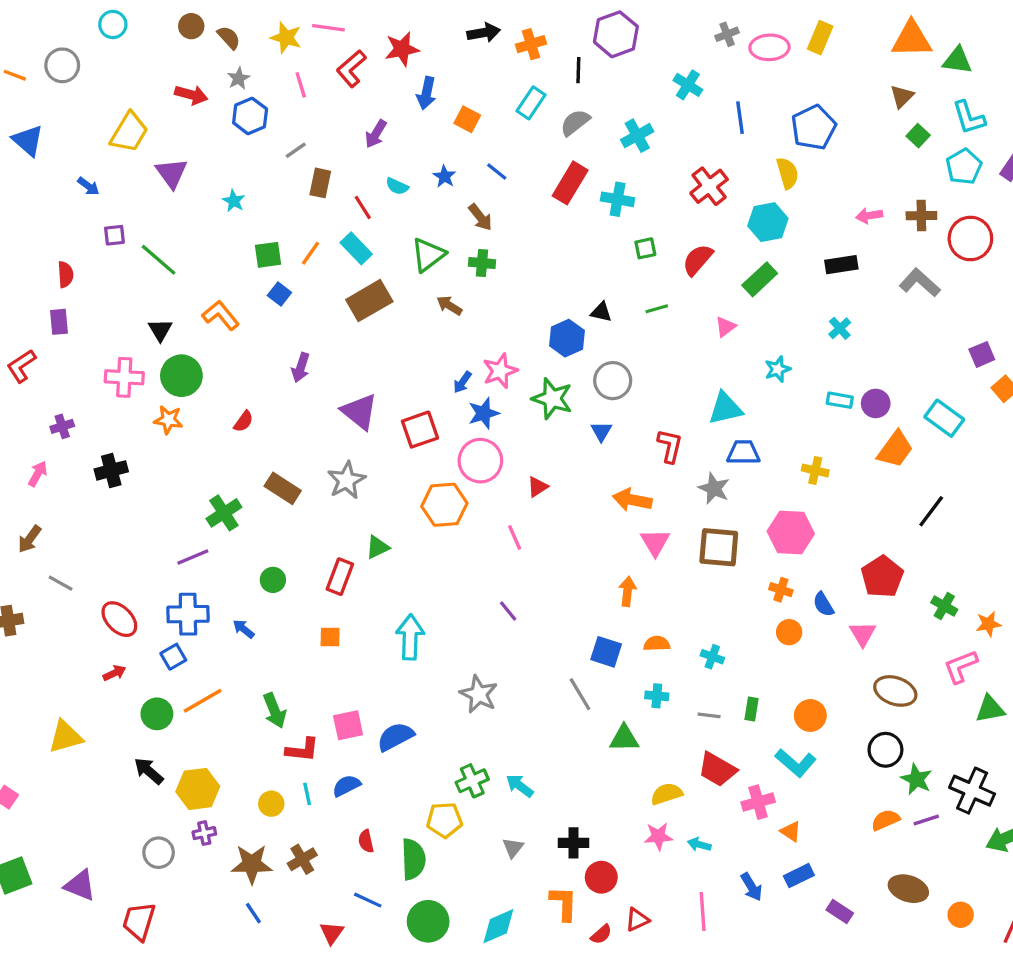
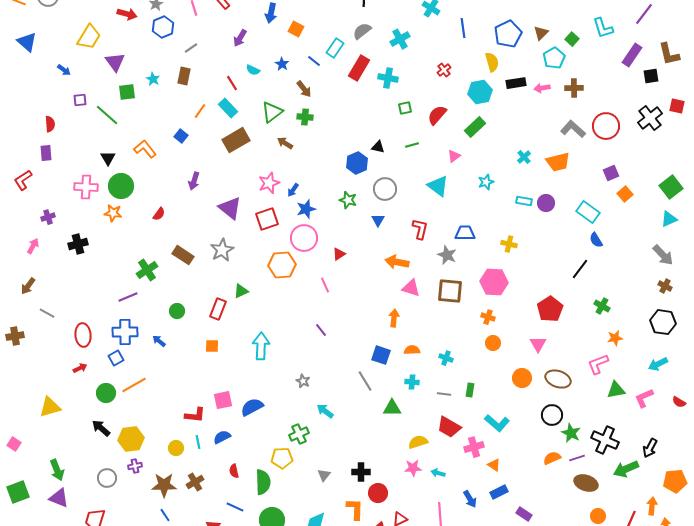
brown triangle: (902, 96) -> (541, 33), moved
cyan rectangle: (531, 103) -> (335, 48), moved
cyan pentagon: (964, 167) -> (554, 58), moved
brown rectangle: (320, 183) -> (184, 76), moved
red cross: (709, 186) -> (444, 70), size x0.6
red circle: (970, 238) -> (606, 126), moved
green square: (268, 255) -> (127, 92), moved
black rectangle: (841, 265) -> (516, 83), moved
pink star: (500, 371) -> (269, 183), moved
green star: (552, 399) -> (348, 200), size x0.7
cyan triangle: (725, 408) -> (438, 186), moved, turned 50
orange trapezoid: (895, 449) -> (558, 162), moved, turned 40
pink triangle: (655, 542) -> (411, 288), turned -42
blue semicircle: (823, 604) -> (596, 240), moved
green cross: (944, 606) -> (602, 306), moved
red ellipse: (119, 619) -> (83, 335), turned 40
gray star: (479, 694) -> (303, 381), size x0.6
green arrow: (275, 711) -> (57, 470), moved
orange circle: (810, 715) -> (522, 378), moved
cyan arrow: (520, 786) -> (325, 411), moved
brown ellipse: (908, 889) -> (586, 483), moved

